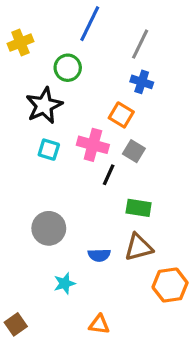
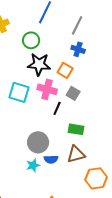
black star: (44, 106) -> (39, 64), moved, turned 30
cyan square: (49, 150) -> (19, 92), size x1.5
gray circle: (49, 228) -> (38, 142), moved
cyan star: (65, 283) -> (33, 165), moved

